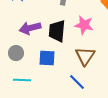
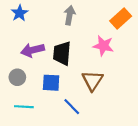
pink star: (84, 25) -> (103, 46), moved
blue line: (77, 82) -> (72, 107), moved

